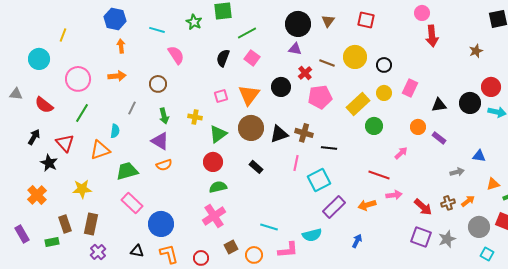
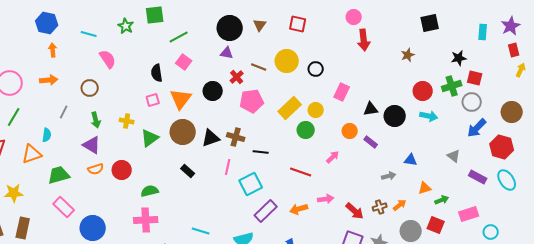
black semicircle: (223, 58) -> (157, 73), moved, turned -30
yellow circle: (384, 93) -> (316, 110), moved
black circle: (470, 103) -> (395, 116), moved
red circle: (213, 162) -> (122, 170), moved
red line: (379, 175) -> (301, 172), moved
pink cross: (214, 216) -> (146, 220), turned 30

